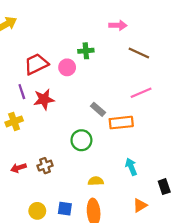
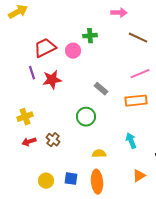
yellow cross: (14, 121) -> (25, 117), moved
orange rectangle: (121, 123) -> (136, 101), moved
brown cross: (45, 166) -> (53, 140), turned -32

